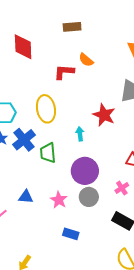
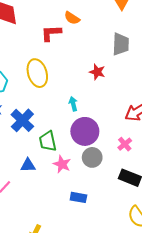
red star: (104, 115) -> (97, 72), size x0.7
cyan arrow: (80, 134) -> (73, 104), moved
blue cross: (24, 140) -> (22, 120), moved
green trapezoid: (48, 153) -> (48, 141), moved

